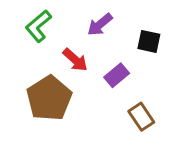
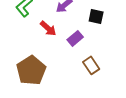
brown pentagon: (49, 98) -> (31, 70), moved

